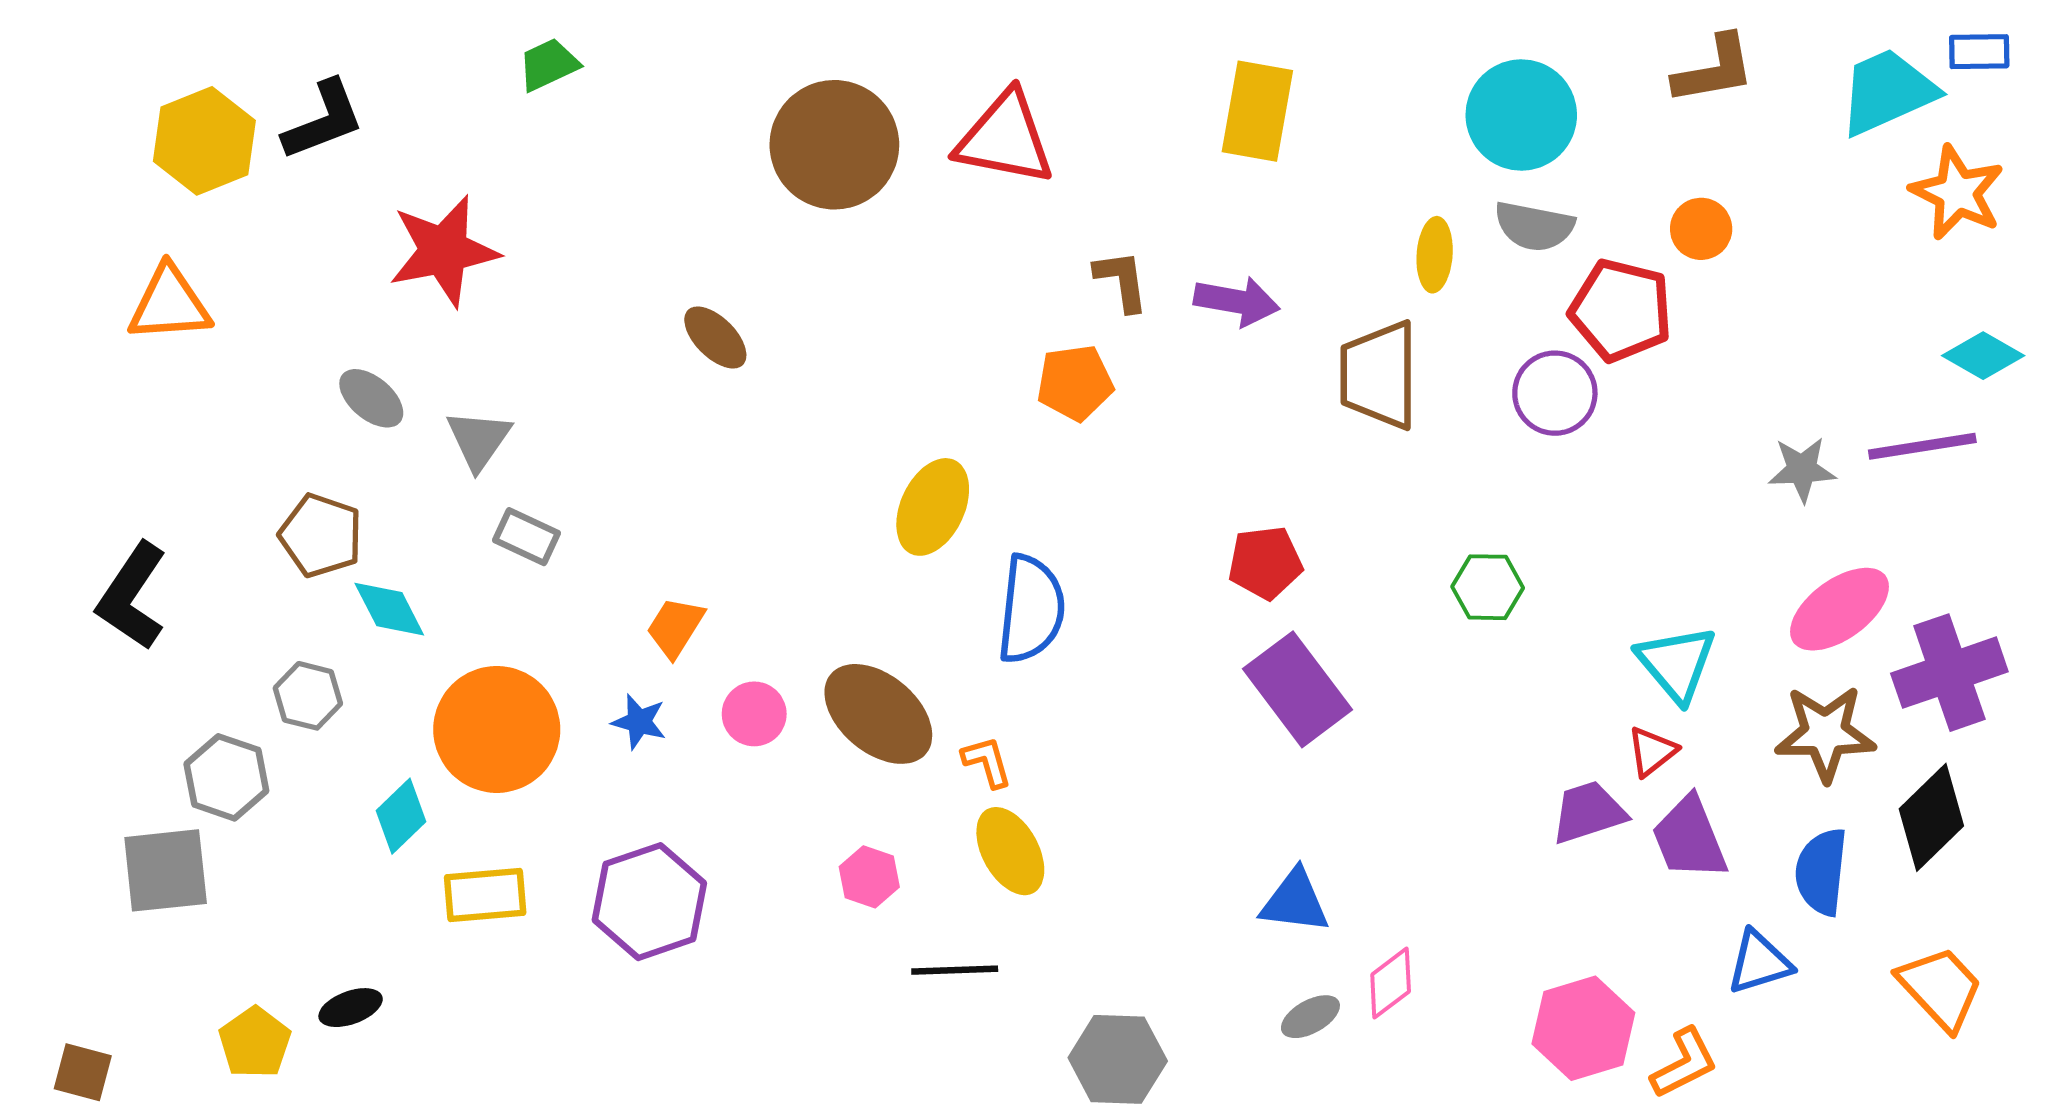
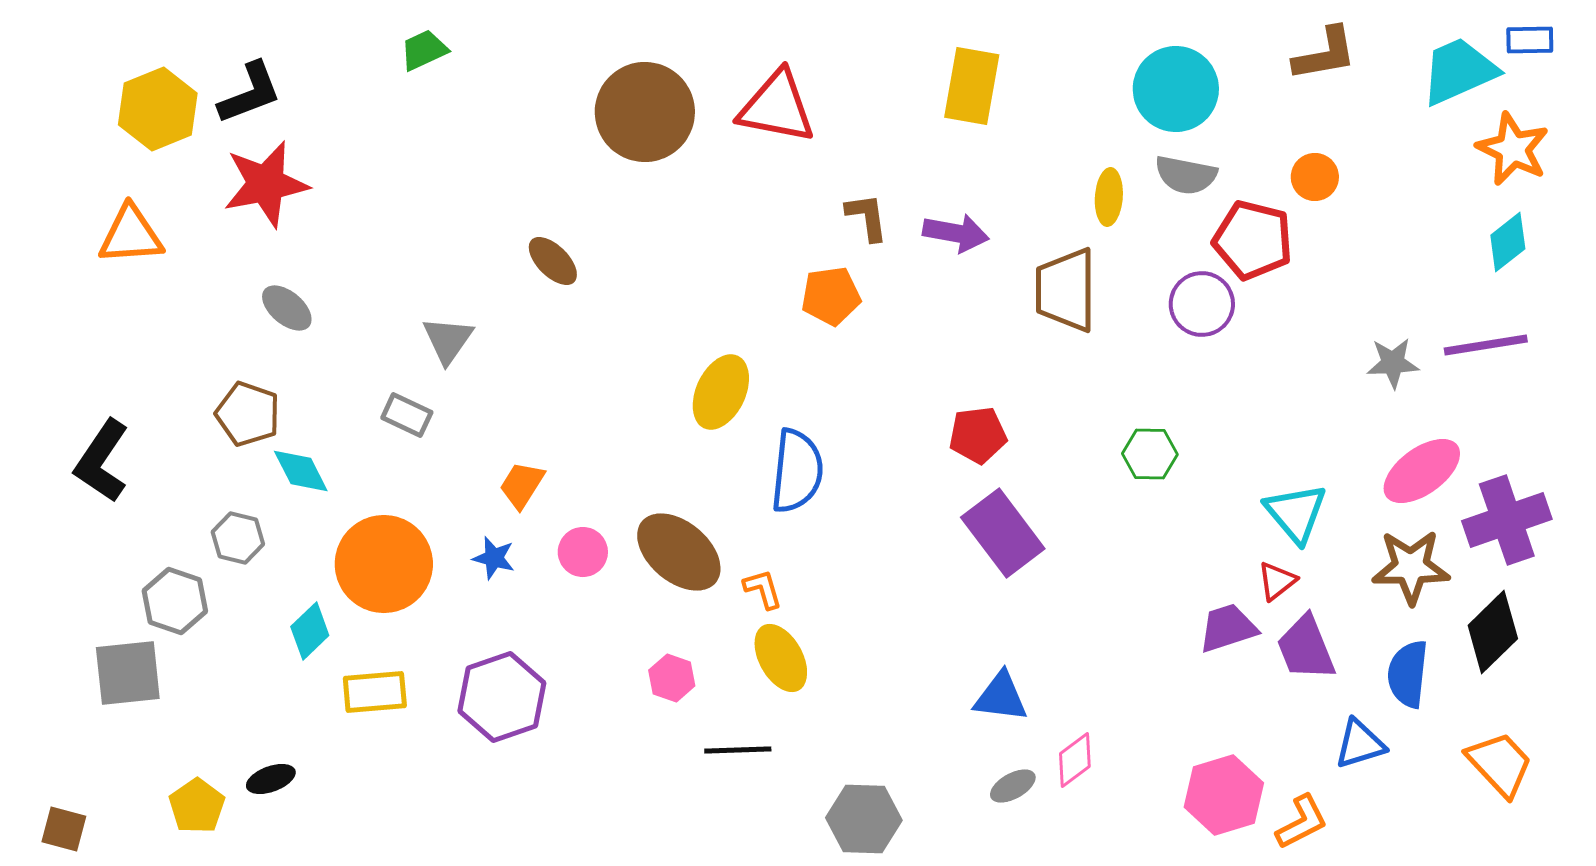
red star: (444, 251) -> (266, 184), moved
cyan diamond: (1983, 356) -> (1508, 242), moved, turned -68
gray triangle: (479, 440) -> (448, 340), moved

